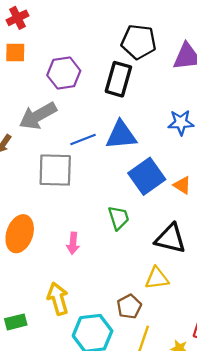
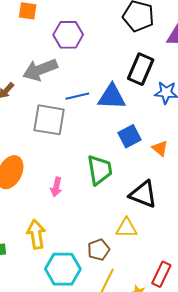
black rectangle: (118, 79) -> (141, 69), moved
blue square: (147, 176) -> (129, 136), size x0.7
green trapezoid: (119, 218) -> (100, 170), size x1.4

